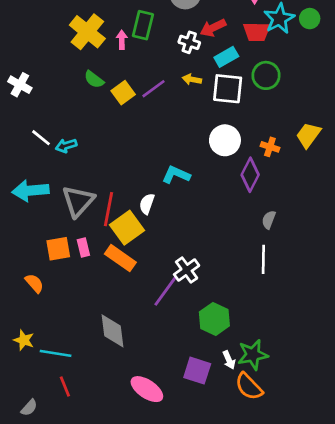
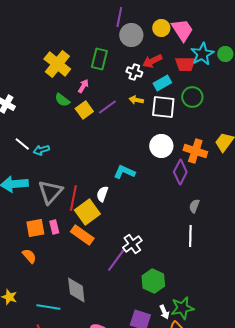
pink arrow: (122, 40) -> (83, 86), moved, turned 32
orange cross: (270, 147) -> (195, 151), size x1.6
orange semicircle: (34, 283) -> (29, 256), moved
cyan line: (56, 353) -> (48, 307), moved

